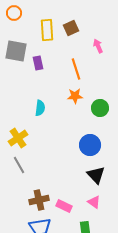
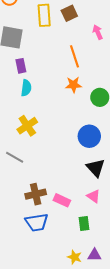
purple rectangle: (38, 63) -> (21, 66), moved
cyan semicircle: (40, 108) -> (26, 88), moved
yellow cross: (18, 138) -> (27, 126), moved
gray line: (19, 165) -> (15, 157), turned -30

